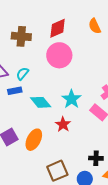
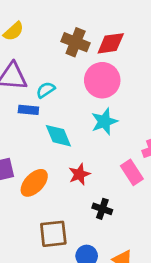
brown cross: (21, 36) -> (76, 42), moved
cyan star: (72, 99) -> (104, 122), moved
black cross: (96, 158) -> (102, 209), moved

